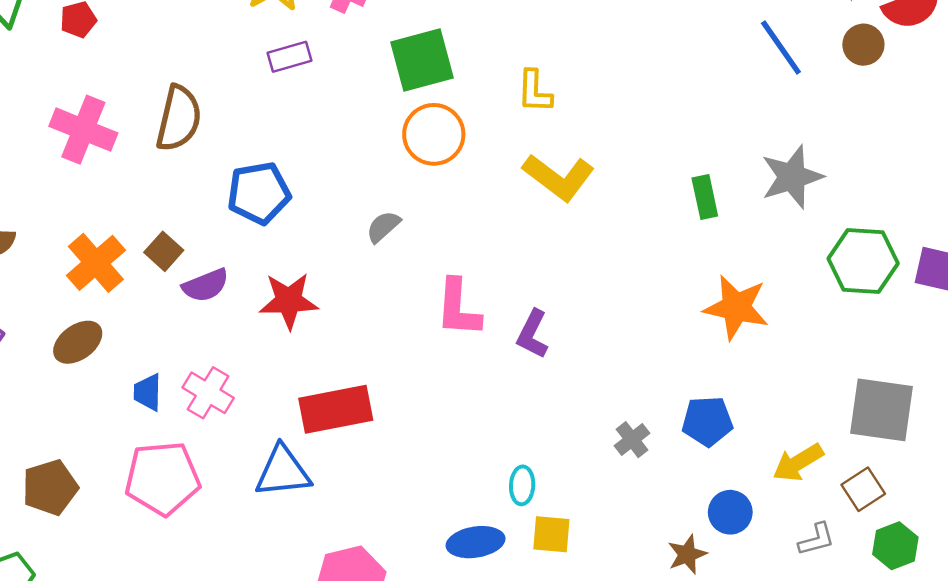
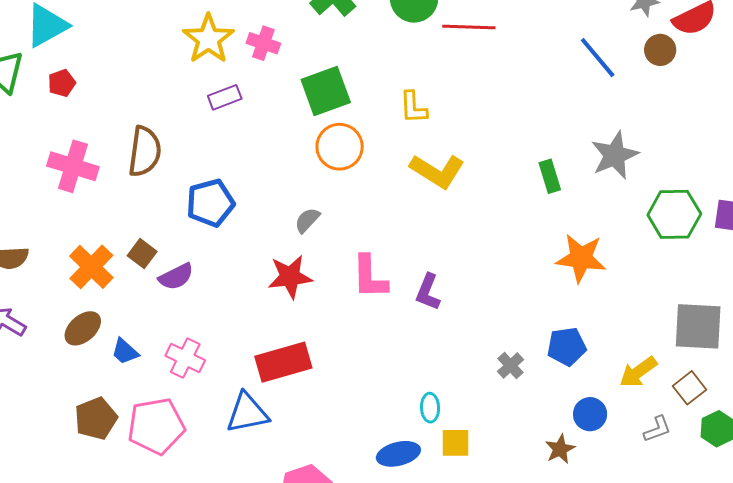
red star: (289, 301) -> (290, 277), moved
blue trapezoid: (148, 392) -> (125, 351), moved, turned -44
brown pentagon: (50, 487) -> (96, 418), moved

